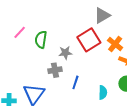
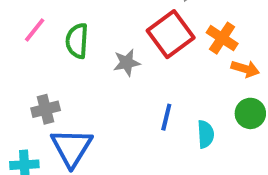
gray cross: (55, 70) -> (46, 109), moved
blue line: (75, 82) -> (166, 117), moved

